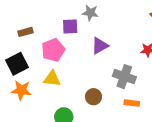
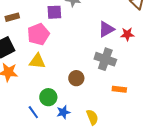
purple triangle: (100, 46) -> (106, 29), moved
orange rectangle: (132, 103) -> (119, 89), moved

